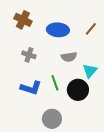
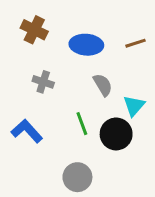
brown line: (91, 29) -> (135, 43), turned 32
gray semicircle: (69, 57) -> (103, 85), turned -112
blue L-shape: (31, 88) -> (27, 131), moved, turned -150

